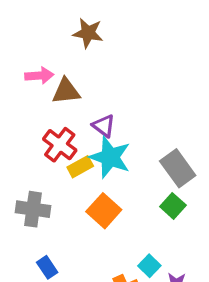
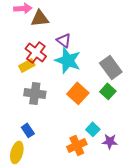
yellow rectangle: (80, 167) -> (27, 65), moved
gray cross: (33, 209) -> (35, 93), moved
orange square: (104, 211) -> (78, 93), moved

